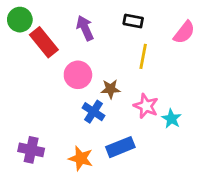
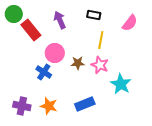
pink star: (146, 106) -> (100, 65), moved
blue cross: (94, 112) -> (44, 72), moved
cyan star: (171, 119) -> (121, 84), size x1.5
orange star: (81, 158) -> (49, 106), moved

